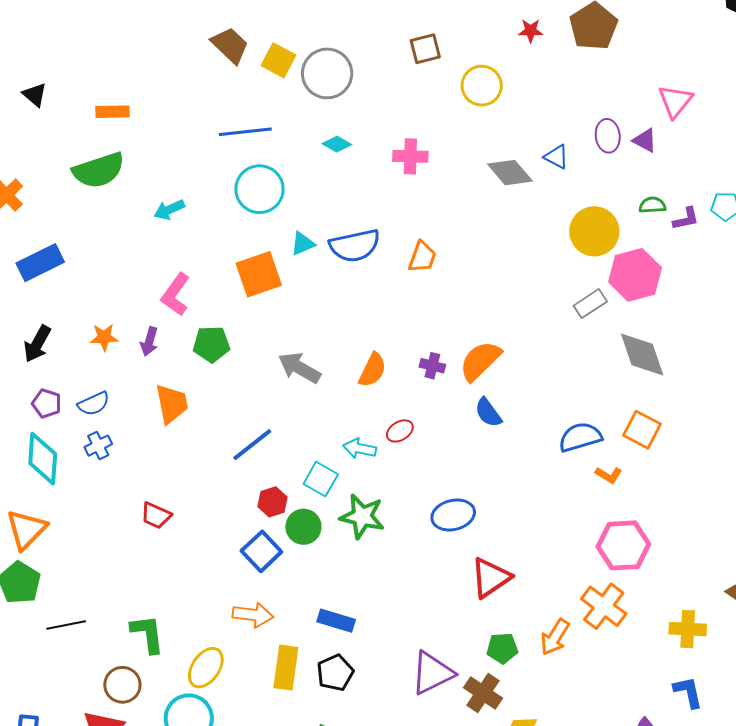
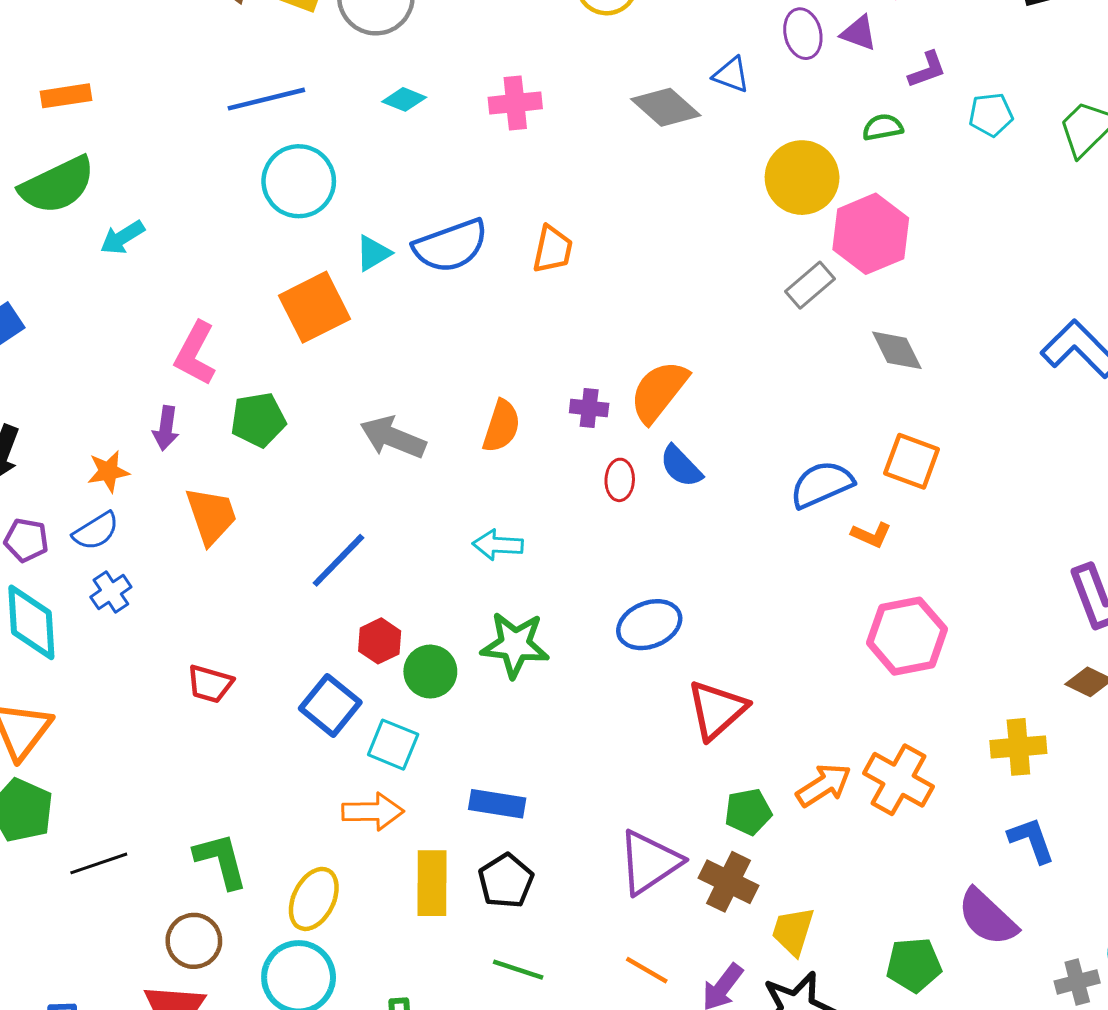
cyan arrow: (169, 210) -> (122, 237), moved
purple L-shape: (686, 219) -> (927, 70), moved
orange star: (104, 337) -> (108, 471), moved
gray diamond: (642, 355) -> (897, 350), size x0.7
red ellipse: (400, 431) -> (620, 480), moved, turned -48
cyan square: (321, 479) -> (393, 745), moved
blue square: (261, 551) -> (330, 705), moved
orange cross: (604, 606) -> (898, 780), moved
orange arrow: (555, 637) -> (824, 785), turned -147

